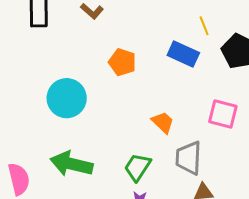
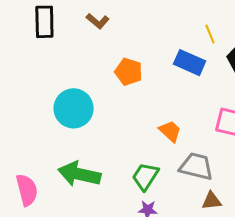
gray trapezoid: (189, 158) -> (196, 166), turned 102

